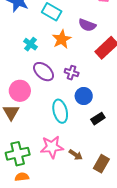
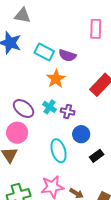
purple semicircle: (87, 25) -> (67, 55), moved
cyan cross: (30, 44) -> (50, 107), moved
purple ellipse: (44, 72) -> (24, 108), moved

